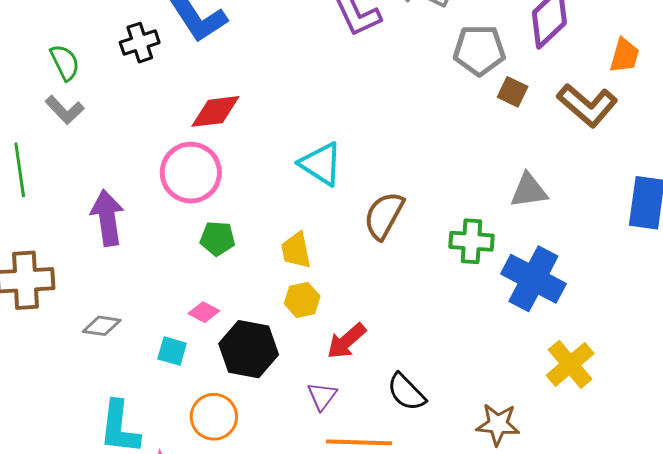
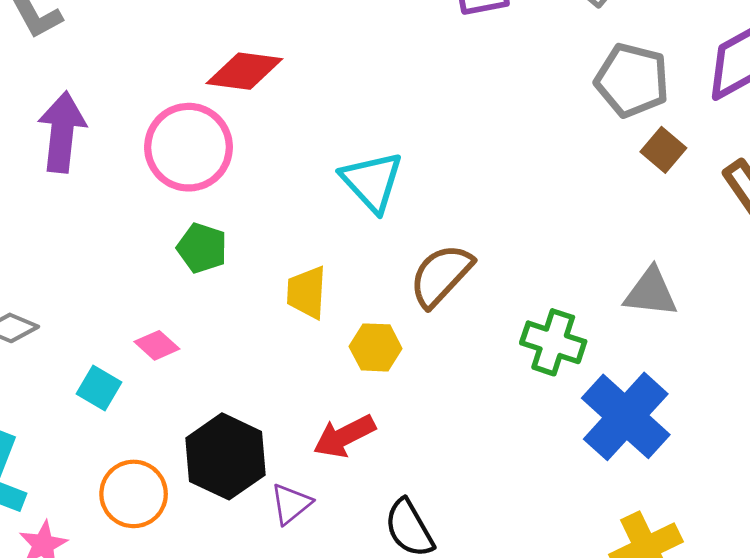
purple arrow: (107, 218) -> (62, 132), moved
yellow hexagon: (302, 300) -> (376, 347), moved
black hexagon: (249, 349) -> (225, 456), moved

